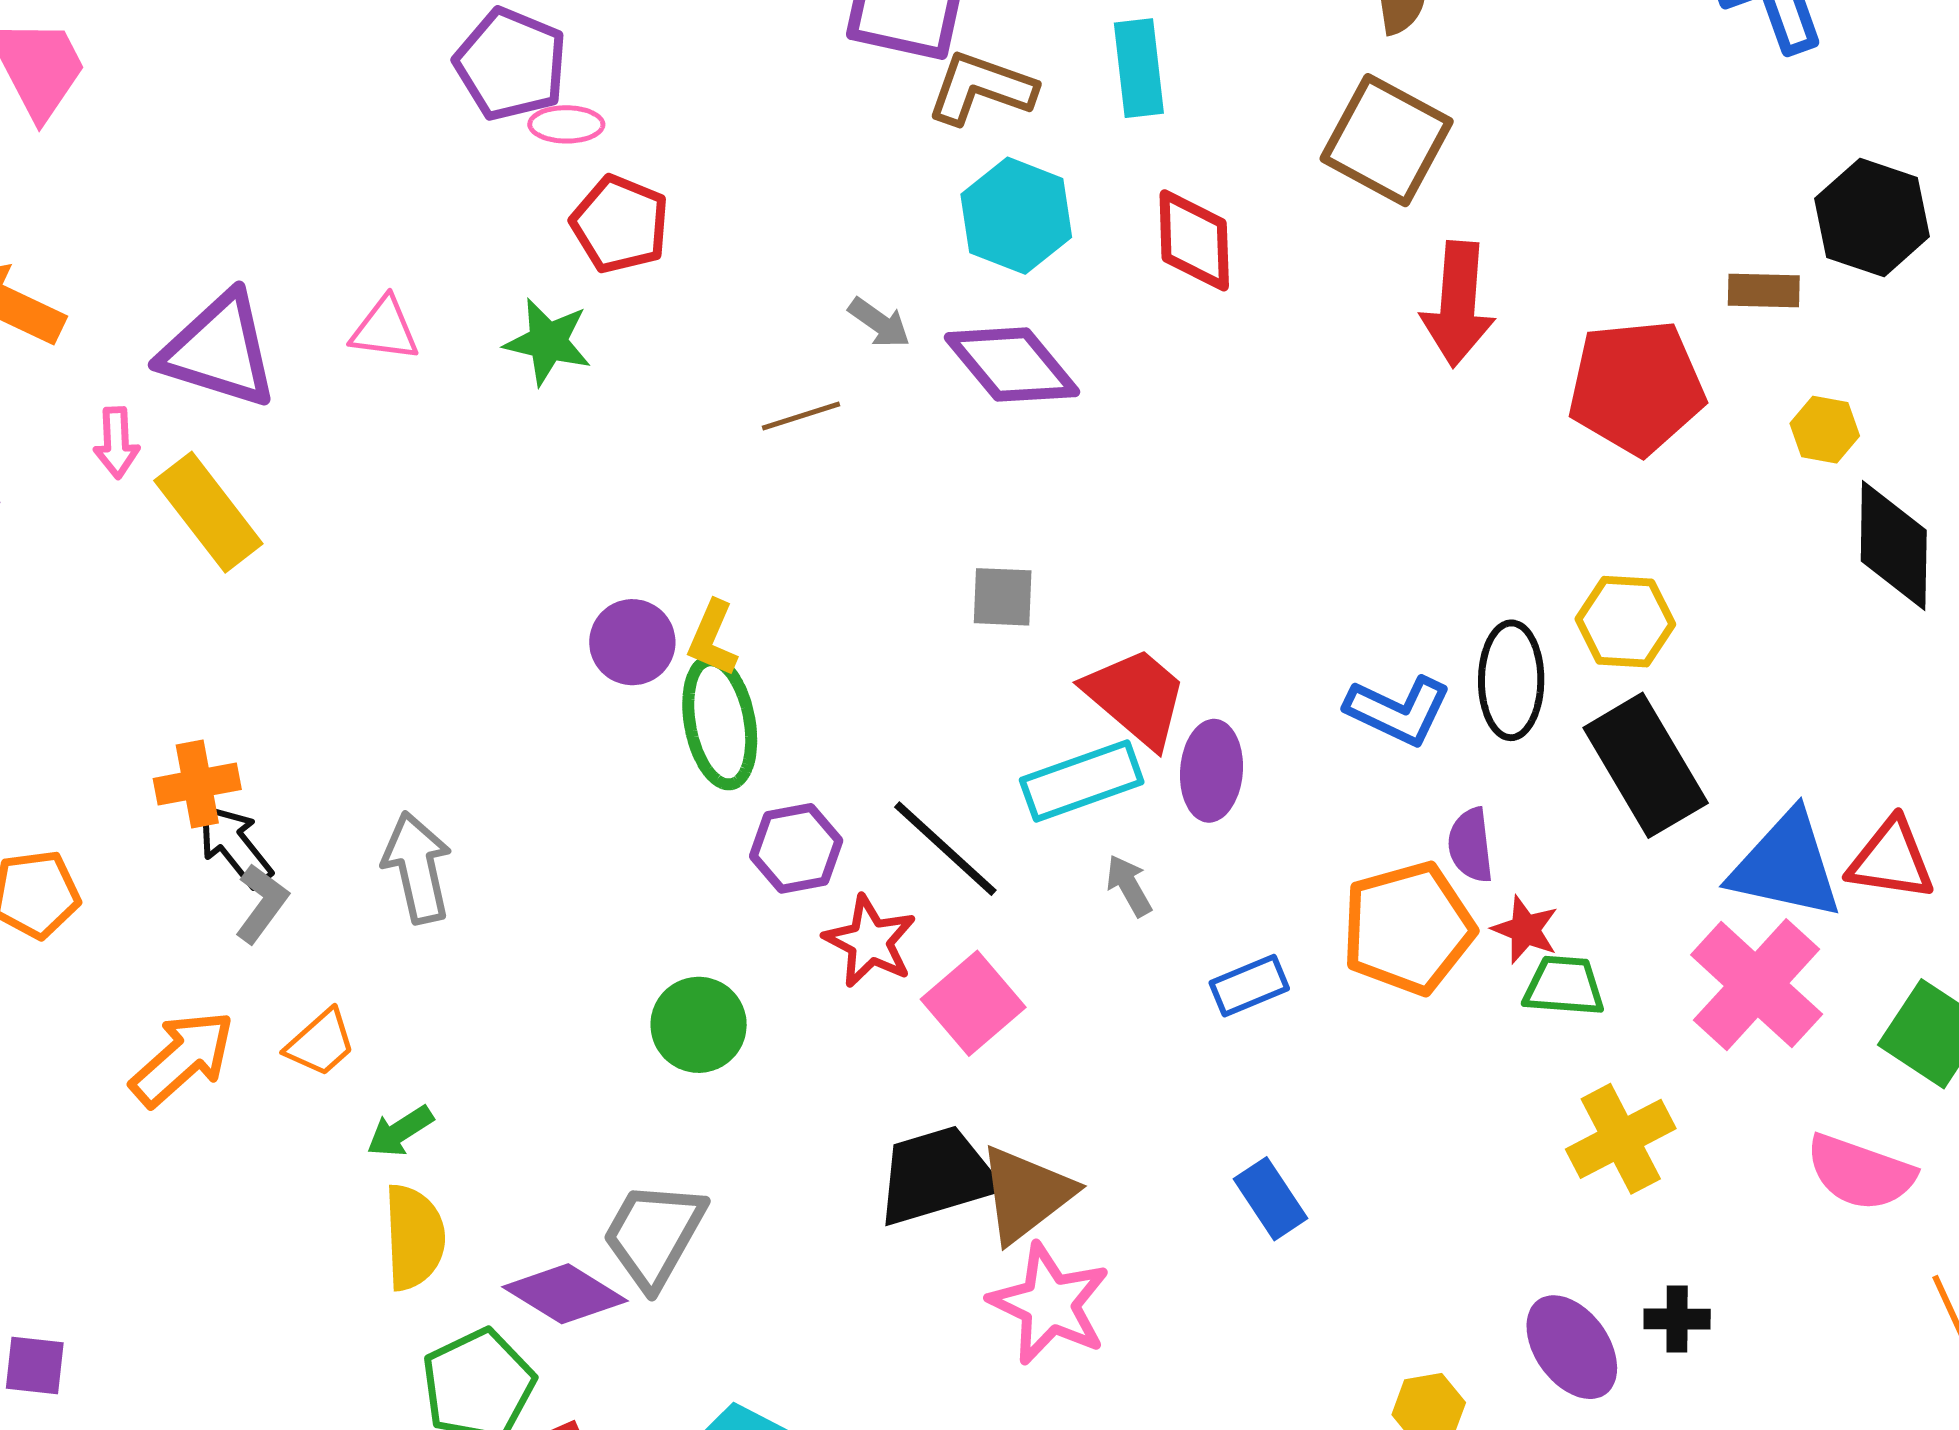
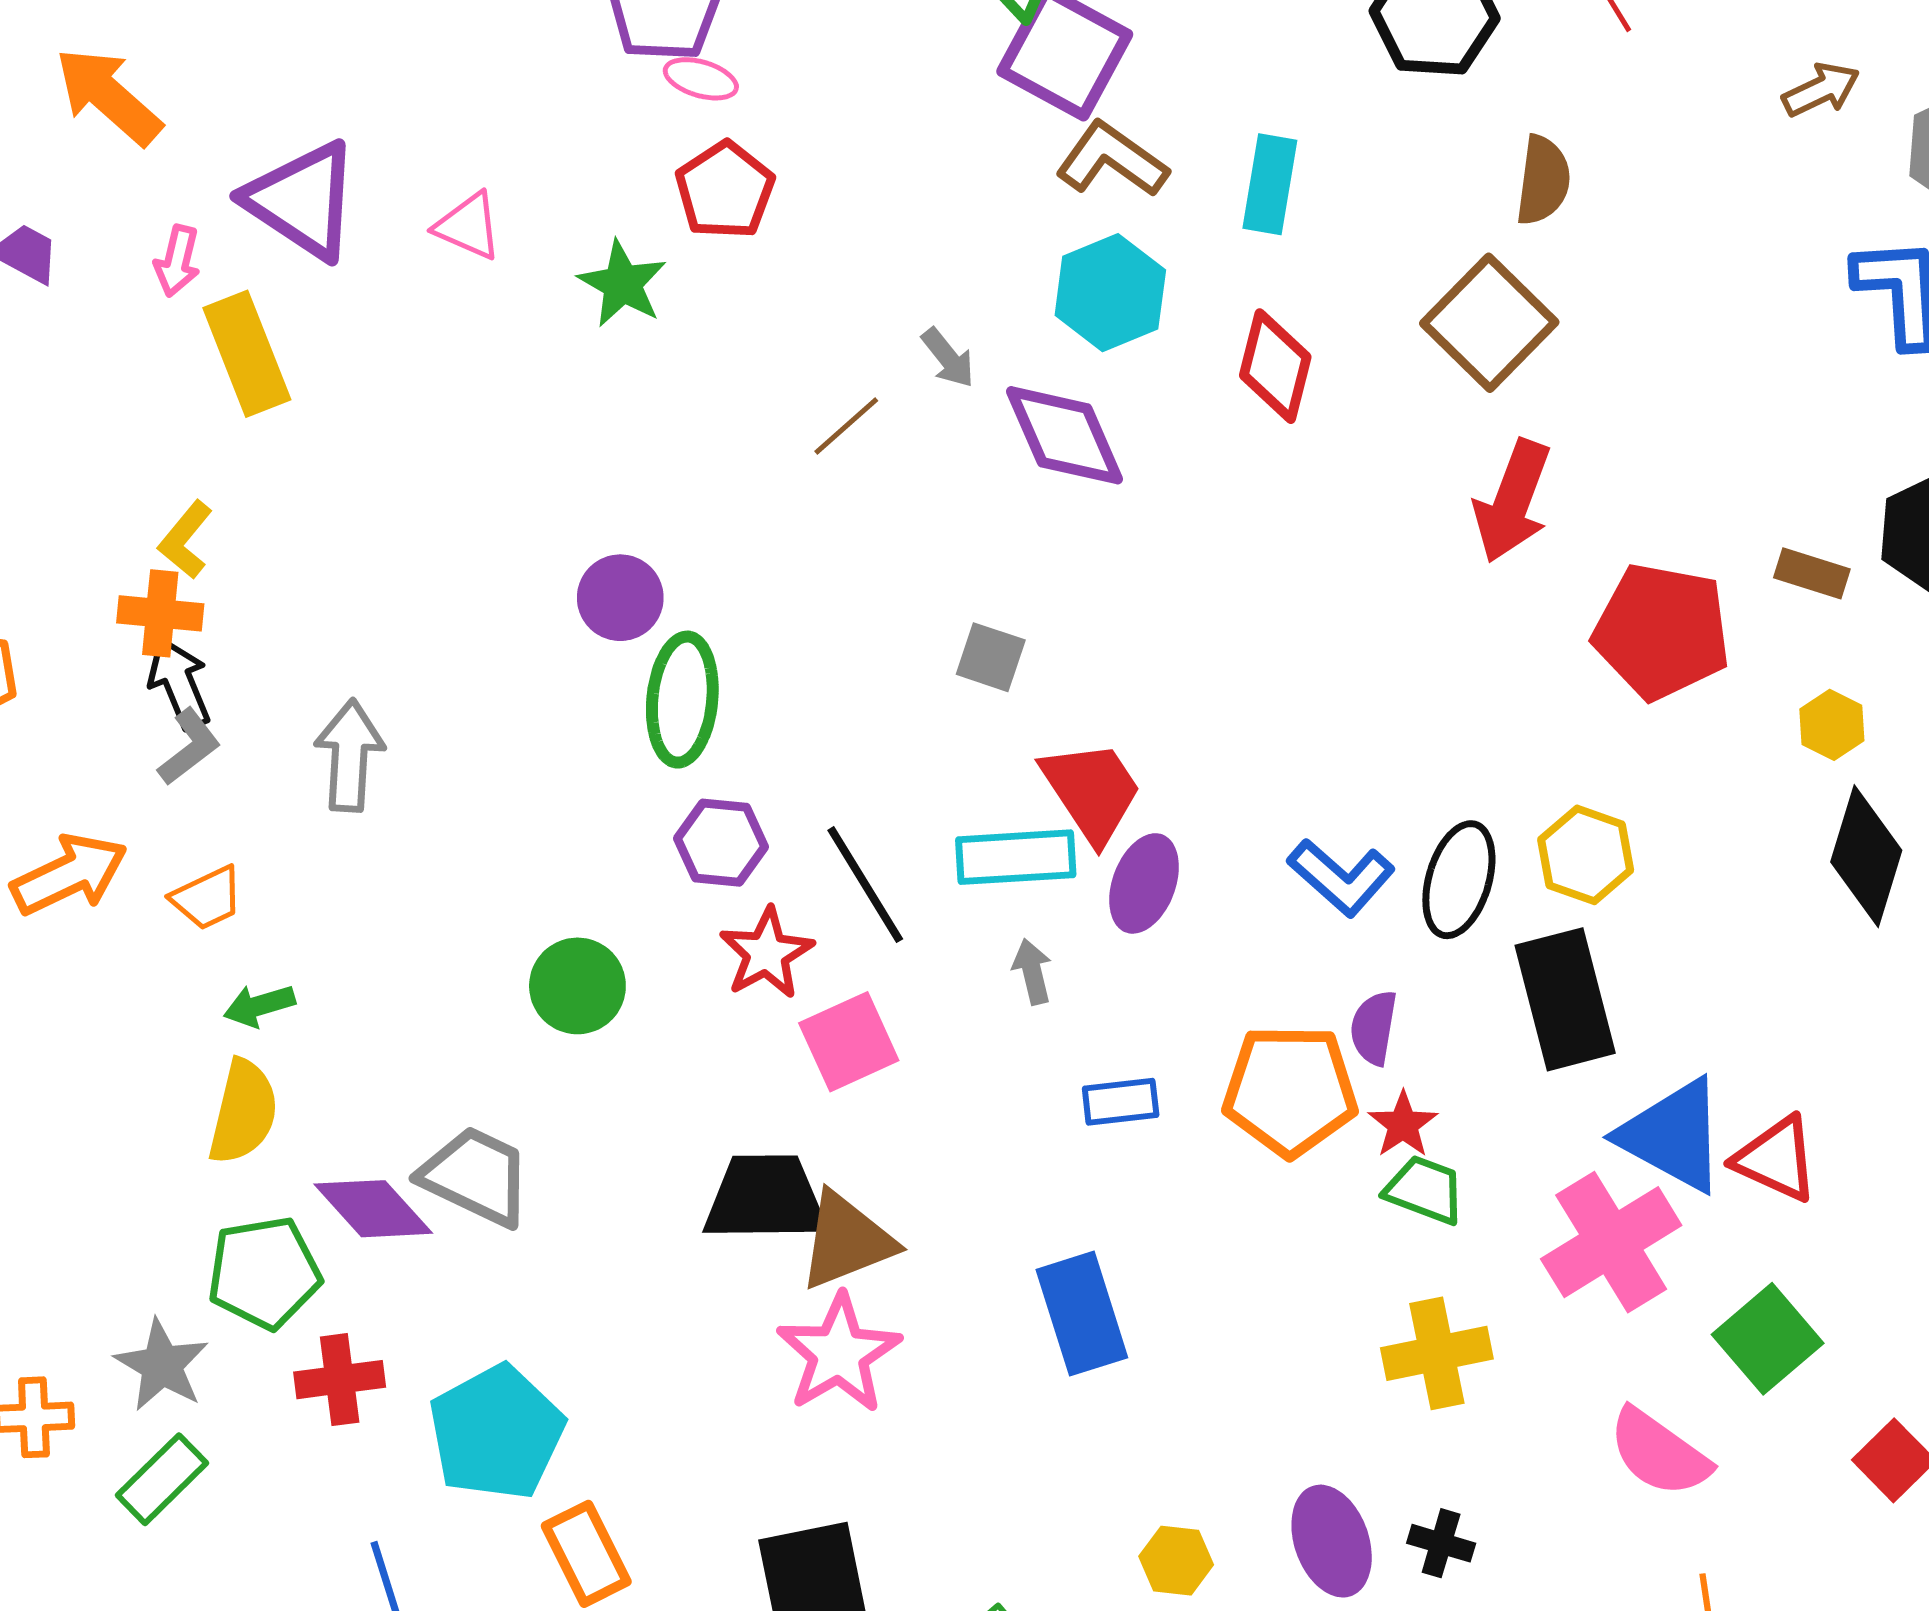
brown line: (801, 416) -> (846, 426), turned -40
yellow L-shape: (713, 639) -> (185, 540), moved
blue rectangle: (1271, 1199) -> (1082, 1314), size x1.5
gray trapezoid: (654, 1235) -> (476, 1176), turned 70

